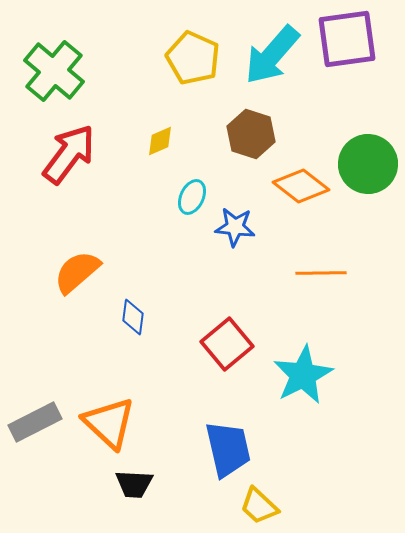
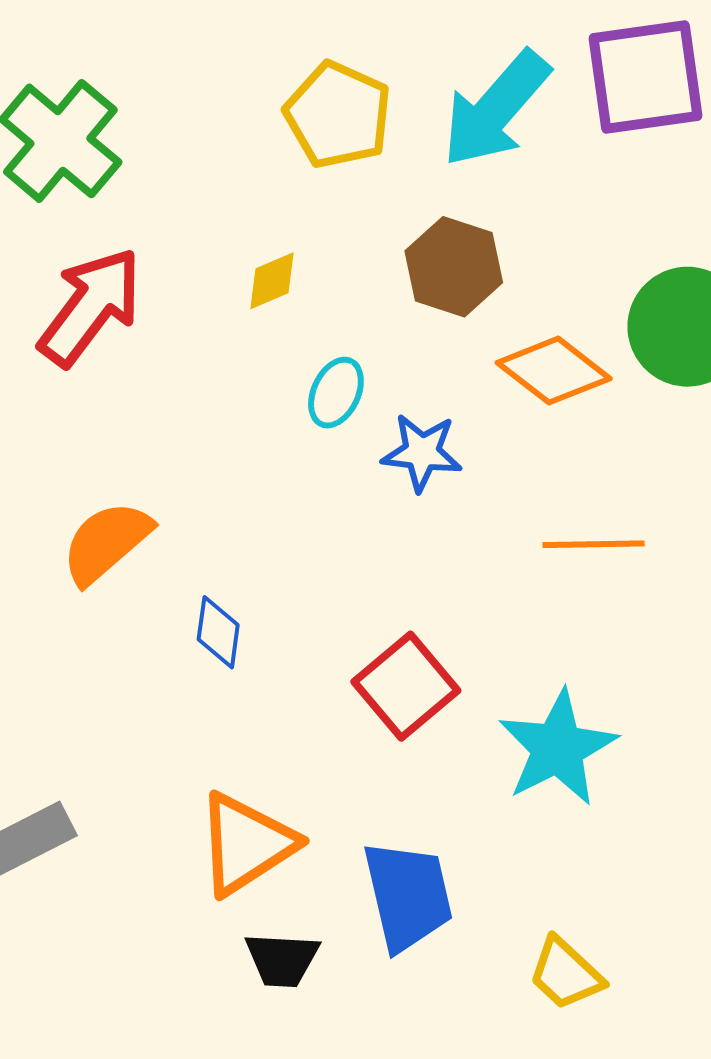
orange triangle: (109, 423) -> (246, 844), moved, turned 44
black trapezoid: (134, 484) -> (282, 960), moved
yellow trapezoid: (259, 506) -> (566, 974), moved

